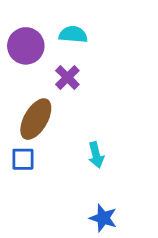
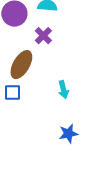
blue star: (103, 218) -> (68, 134), turned -30

